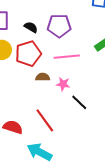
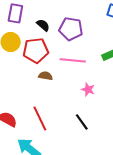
pink star: (63, 84) -> (88, 90), moved
black line: (79, 102) -> (82, 122), moved

